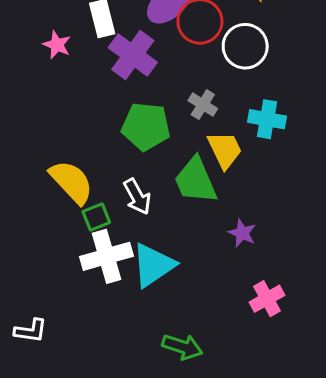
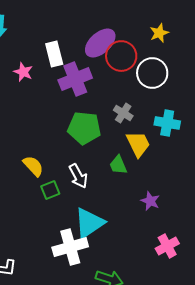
purple cross: (133, 55) -> (75, 79), turned 32
green trapezoid: (196, 180) -> (118, 165), size x0.6
yellow semicircle: (71, 182) -> (33, 166), size x0.7
white cross: (107, 256) -> (70, 247), moved

